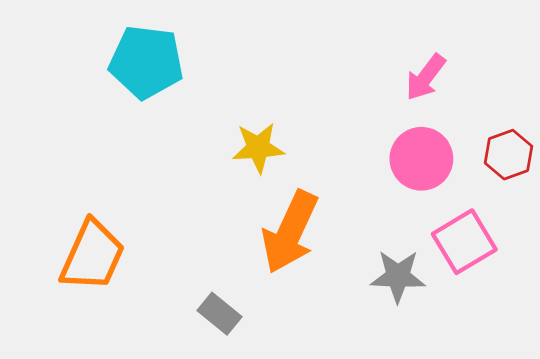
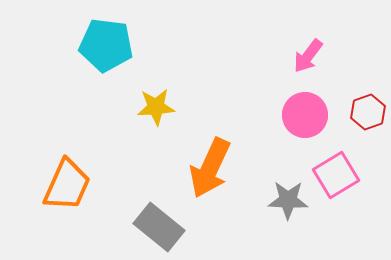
yellow star: (258, 148) -> (156, 107), moved
gray rectangle: (220, 314) -> (159, 227), size x1.6

